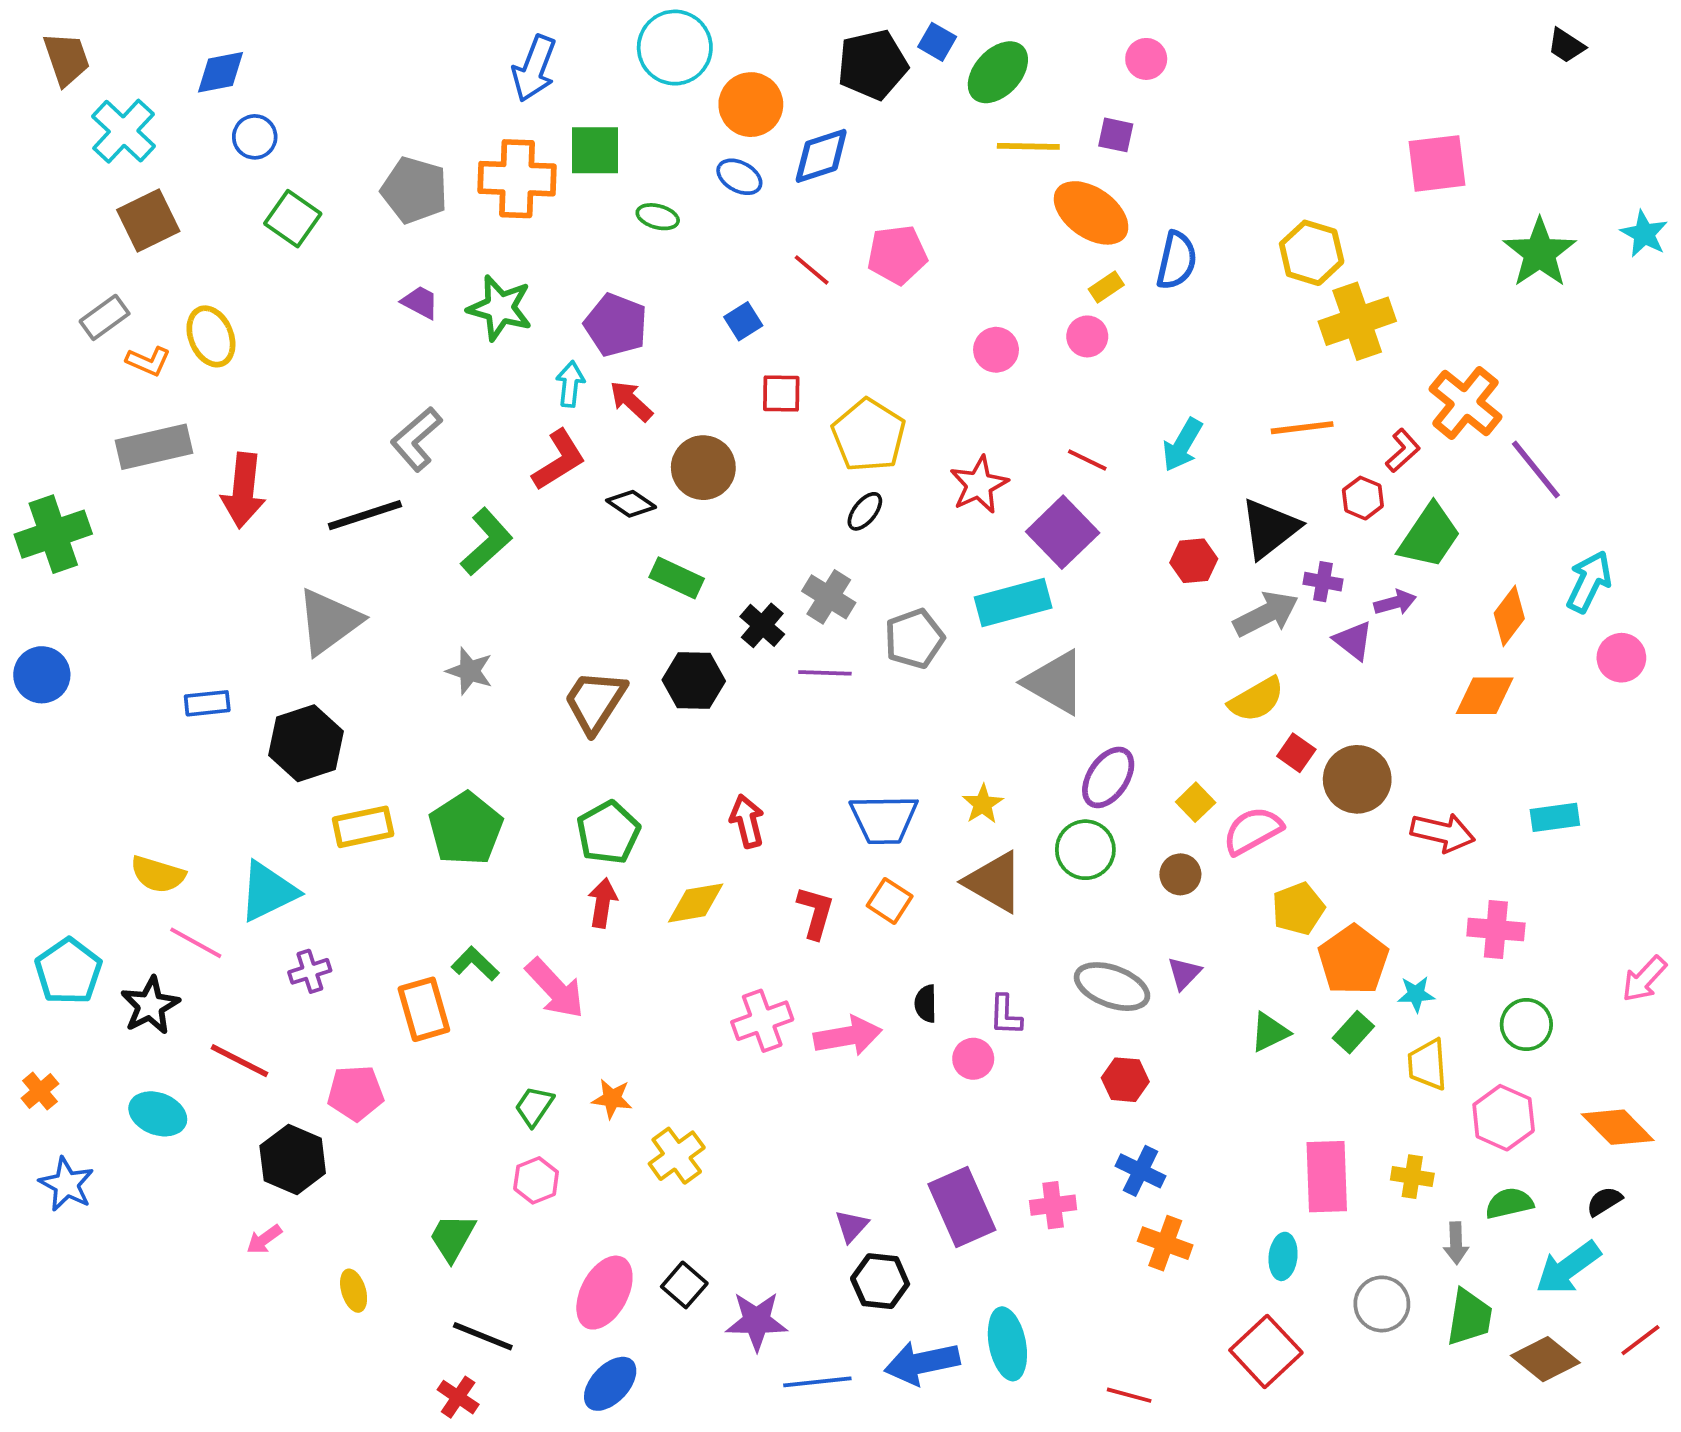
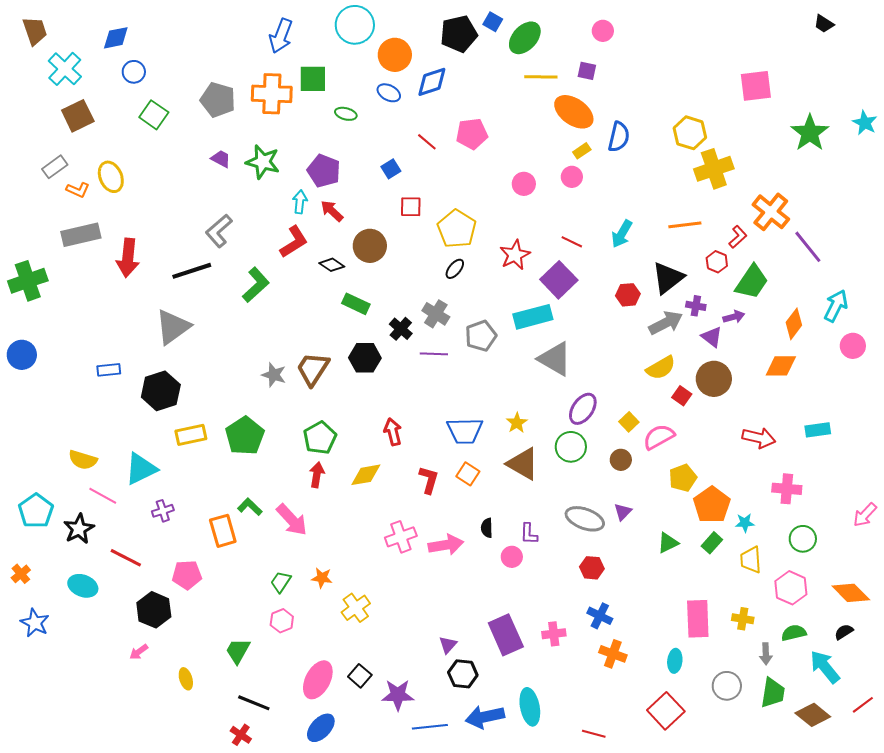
gray star: (470, 671) -> (274, 375), moved
brown circle: (1357, 779) -> (714, 379), moved
cyan arrow: (1568, 1268) -> (825, 667), turned 87

